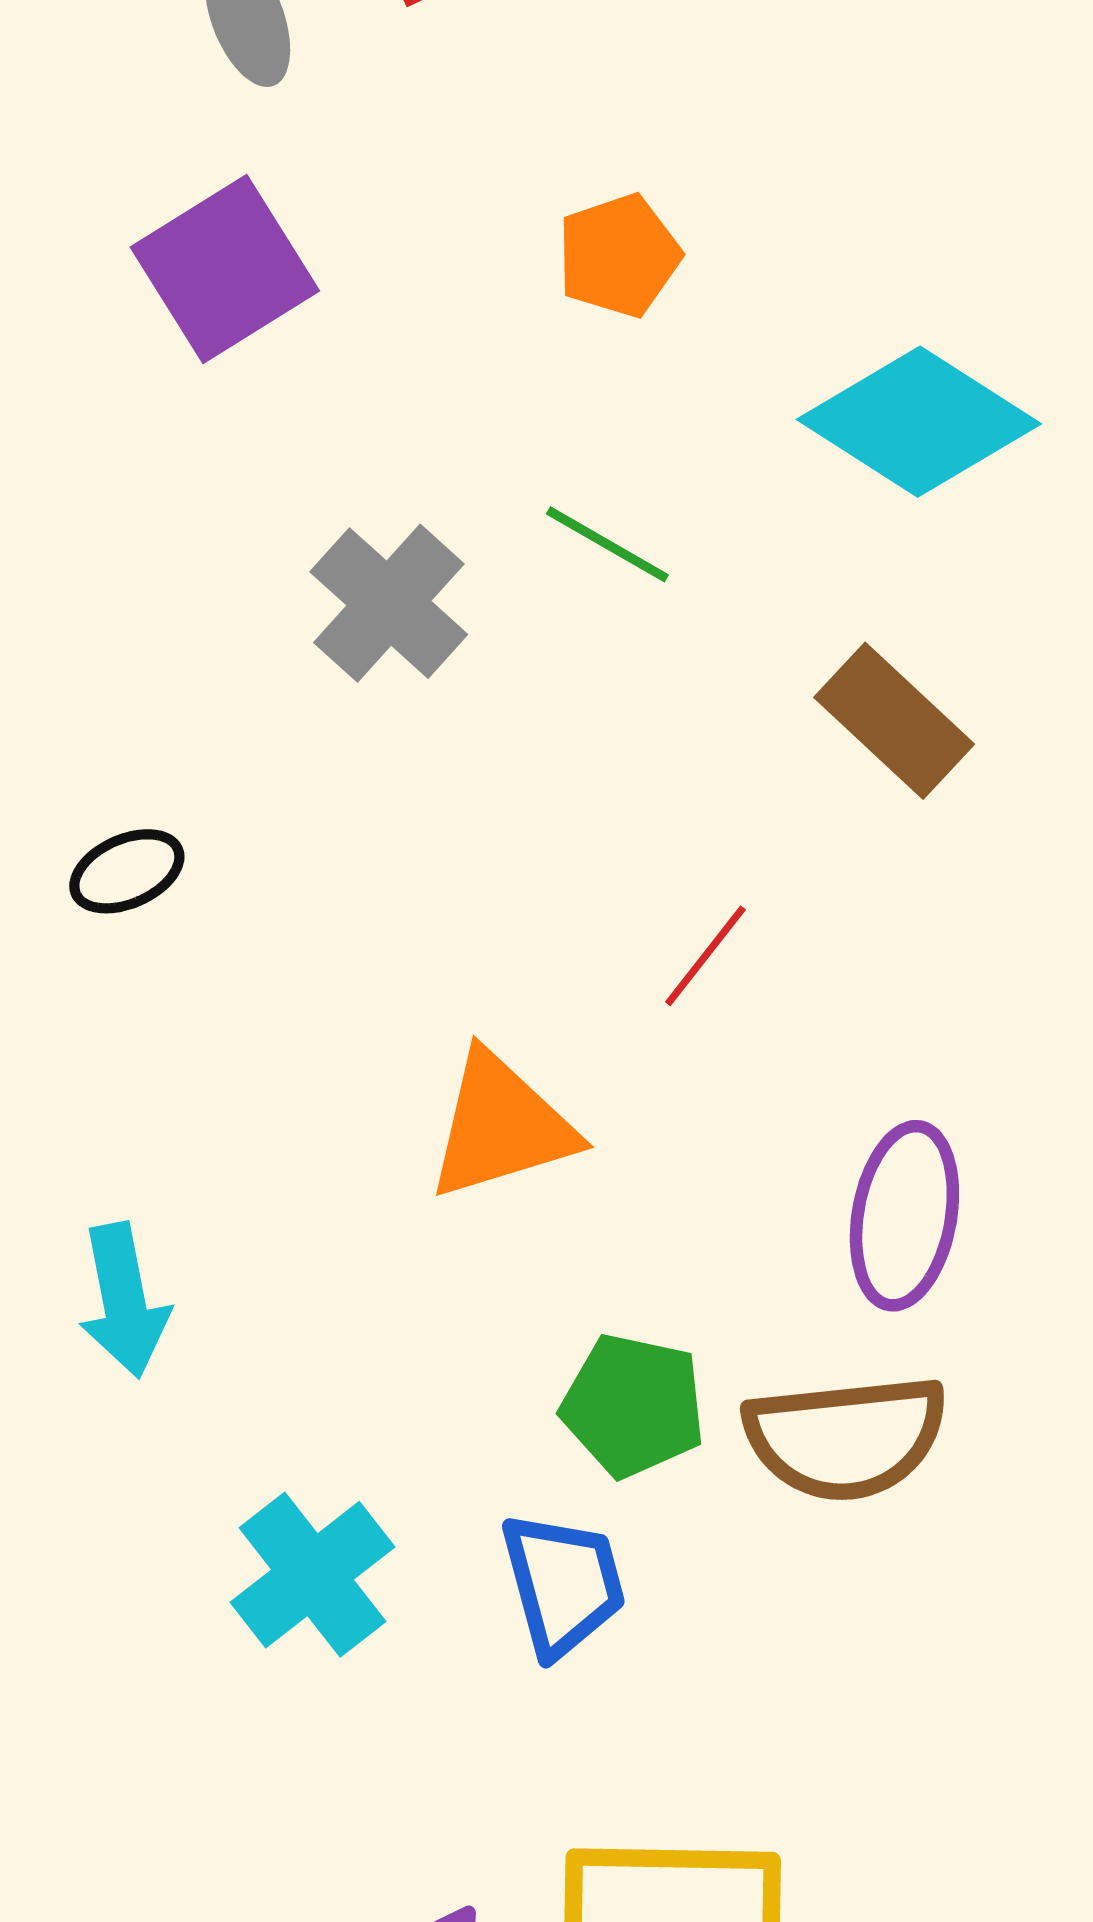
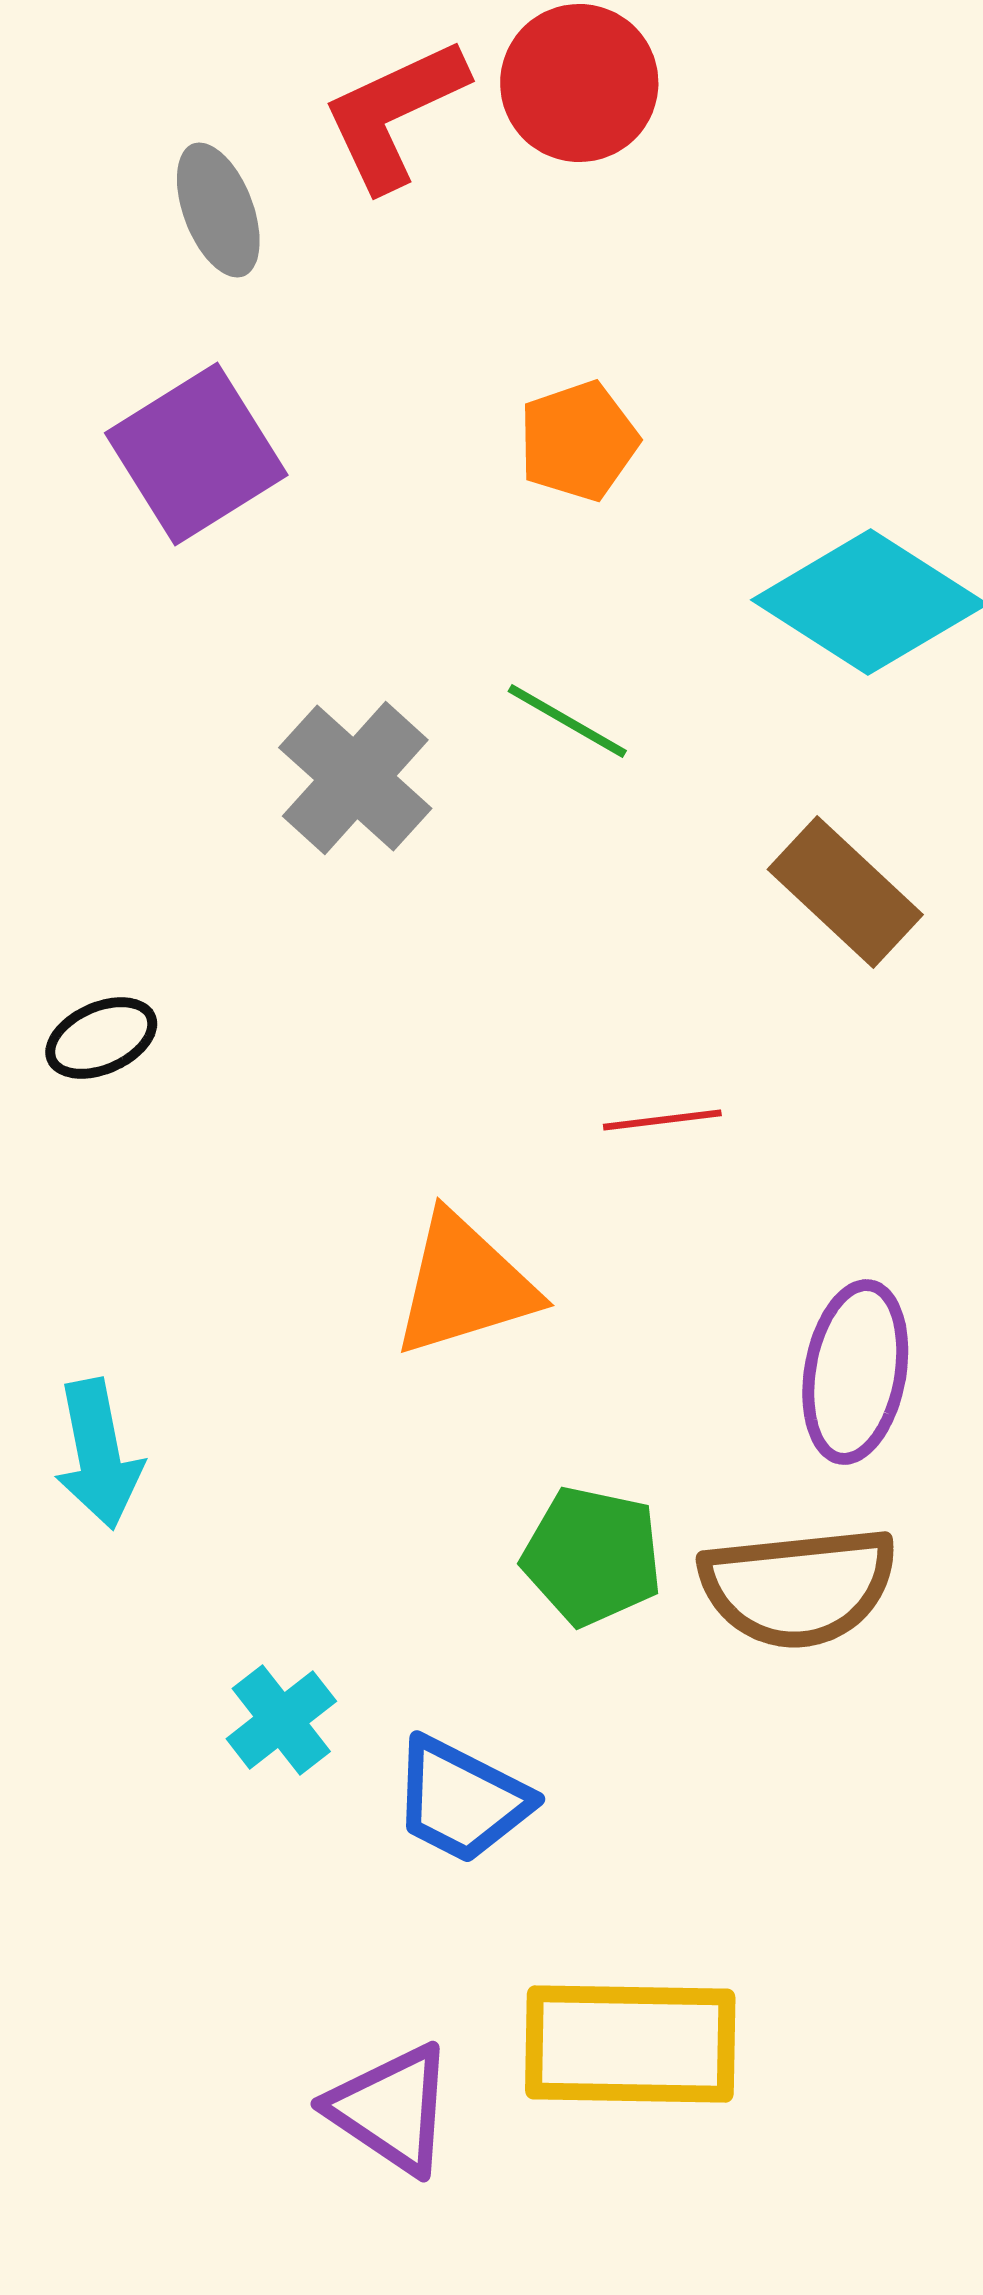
red line: (705, 956) -> (662, 1120), turned 45
cyan cross: (312, 1575) -> (281, 1720), size x0.7
blue trapezoid: (563, 1584) -> (461, 1800), moved, turned 132

